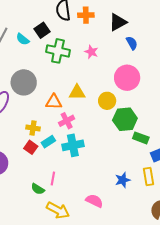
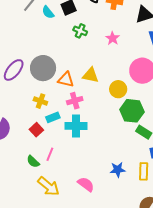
green cross: (58, 51) -> (80, 31), size x0.6
gray circle: (24, 82) -> (43, 68), moved
red square: (31, 147) -> (36, 130), moved

